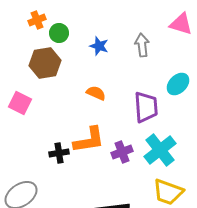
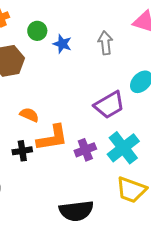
green circle: (59, 33) -> (37, 31), moved
orange semicircle: (96, 93) -> (29, 115), moved
purple trapezoid: (146, 107) -> (109, 105), turned 64

